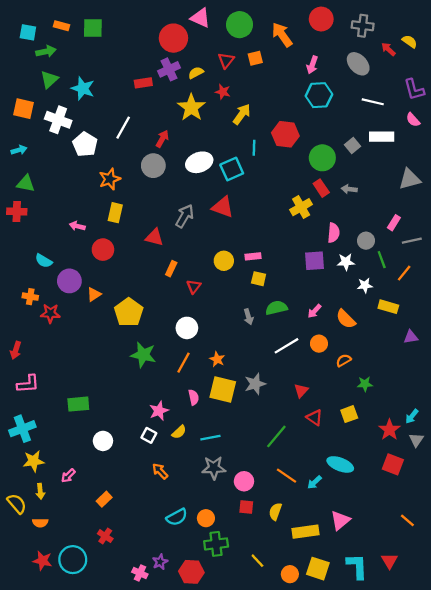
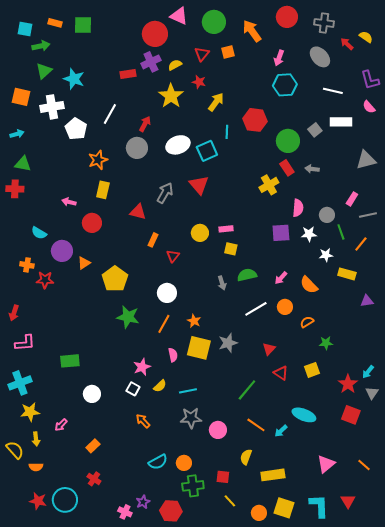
white cross: (58, 120) -> (52, 107), turned -30
red triangle: (223, 207) -> (199, 185), turned 30
red square: (246, 507) -> (223, 477), moved
pink triangle: (340, 520) -> (326, 464), moved

